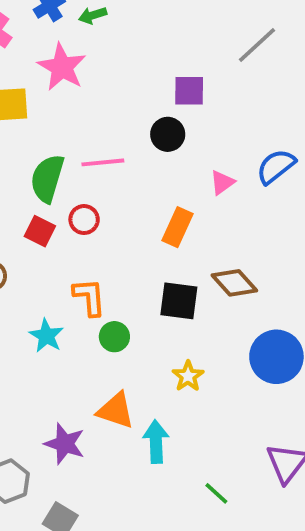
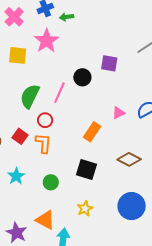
black circle: (168, 134) -> (82, 77), moved
pink line: (103, 162) -> (59, 93), turned -70
red square: (40, 231) -> (20, 136), moved
brown diamond: (234, 283) -> (129, 159), moved, turned -30
orange L-shape: (89, 297) -> (43, 143), moved

